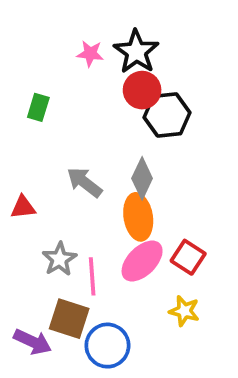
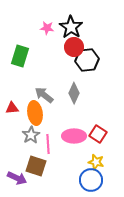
green rectangle: (38, 107) -> (20, 56), size x1.5
orange ellipse: (138, 217) -> (35, 113), moved
pink ellipse: (142, 261) -> (74, 136), turned 45
blue circle: (107, 346) -> (91, 180), moved

